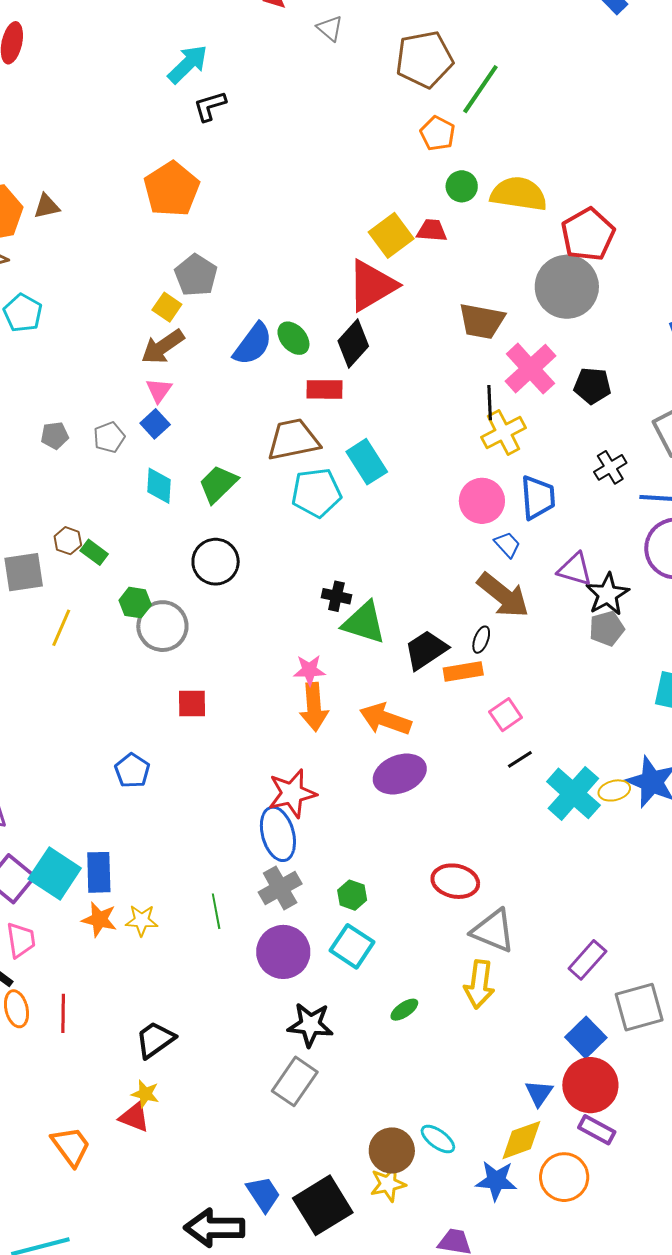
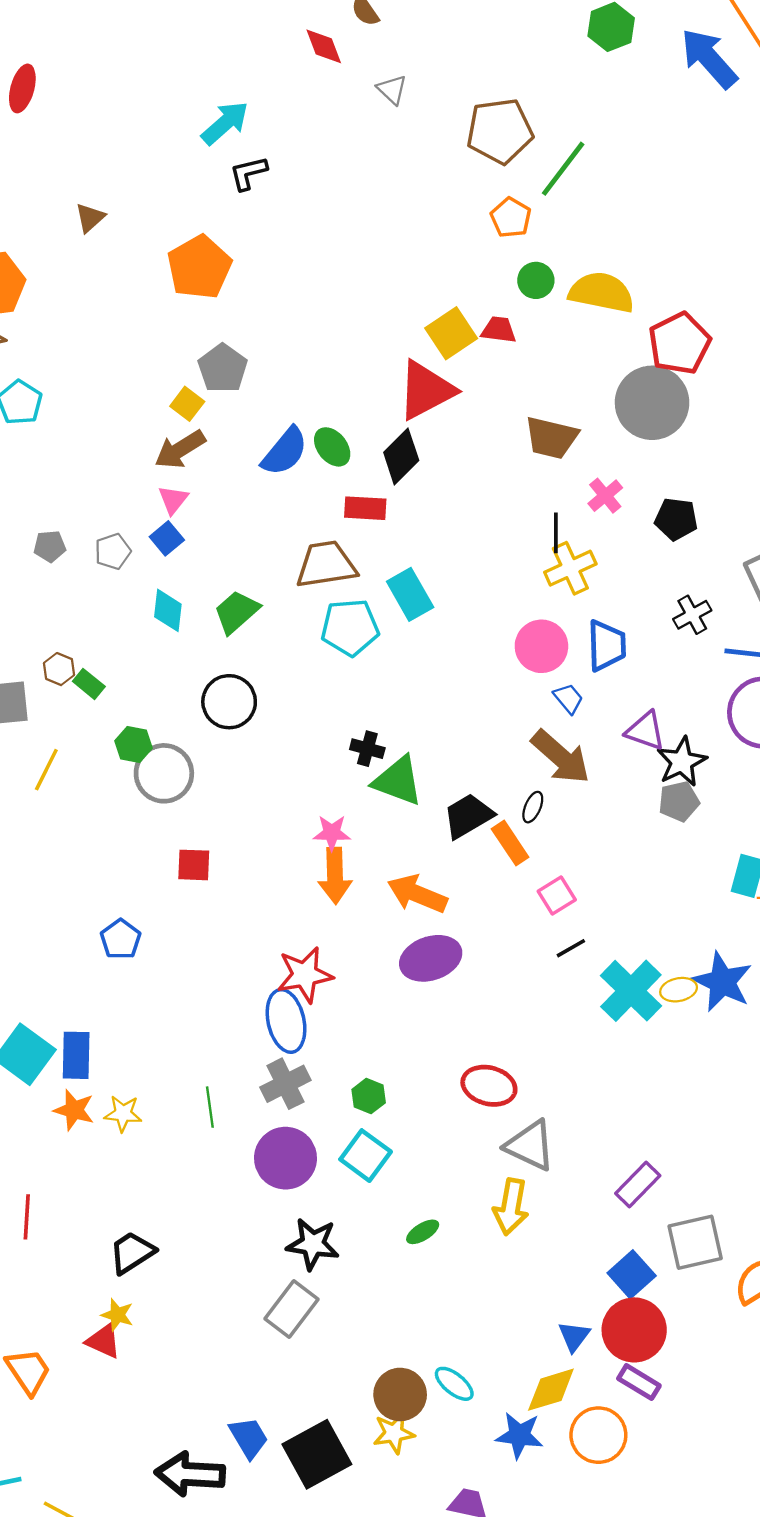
brown triangle: (47, 206) -> (90, 218), moved, turned -32
pink cross: (530, 369) -> (605, 496), size x0.6
orange rectangle: (463, 671) -> (510, 843), turned 63

